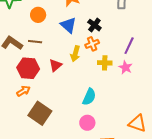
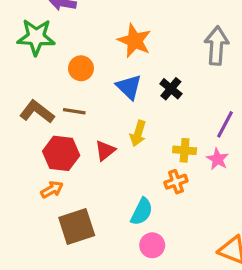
orange cross: (92, 44) -> (176, 182), moved
cyan semicircle: (89, 97) -> (142, 212), moved
brown square: (40, 113) -> (77, 227), turned 35

